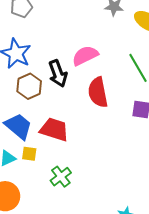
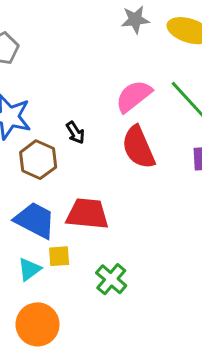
pink semicircle: (85, 56) -> (134, 96), moved
black arrow: (58, 74) -> (75, 133), size x0.6

